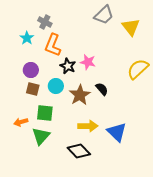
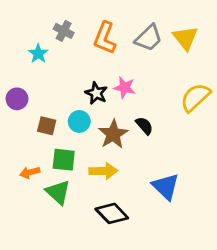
gray trapezoid: (104, 15) -> (149, 38), moved
orange L-shape: (53, 45) -> (105, 38), moved
purple circle: (31, 70) -> (17, 99), moved
yellow arrow: (88, 126) -> (103, 171), moved
green triangle: (41, 136) -> (58, 192), turned -30

